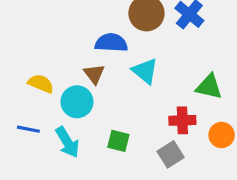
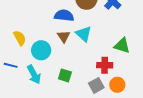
brown triangle: (94, 74) -> (64, 37), moved
yellow semicircle: (41, 84) -> (20, 38), turned 35
orange circle: (222, 135) -> (117, 85), moved

